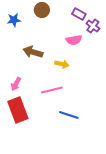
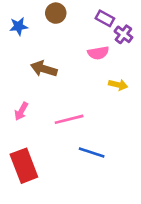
yellow arrow: (62, 64) -> (118, 85), moved
red rectangle: (18, 110) -> (24, 166), moved

